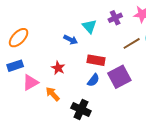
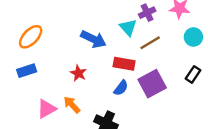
cyan triangle: (89, 26) -> (128, 28), moved
blue arrow: (71, 40) -> (93, 39), size x1.5
brown line: (132, 43) -> (150, 43), moved
pink triangle: (30, 82) -> (47, 109), moved

